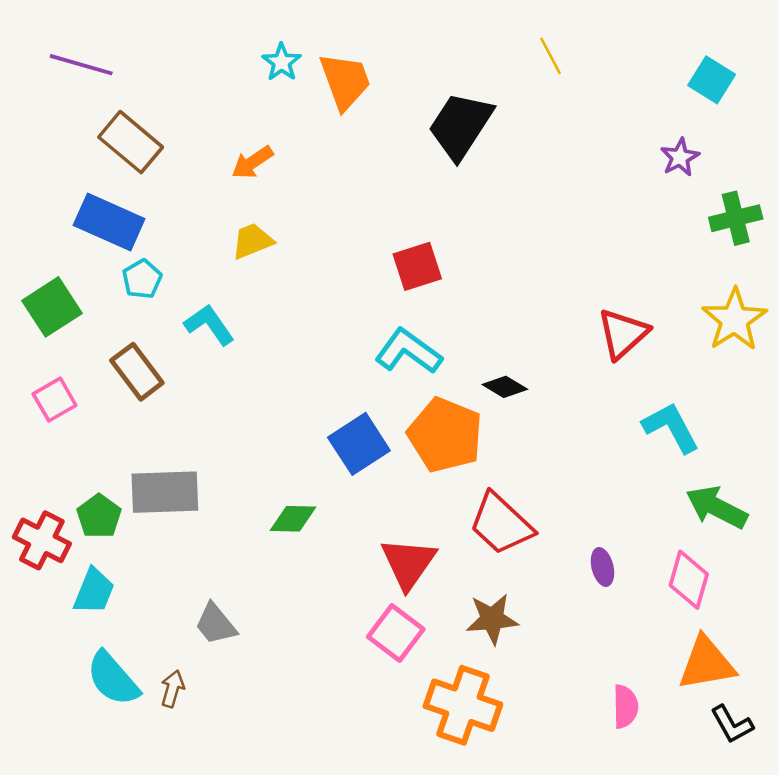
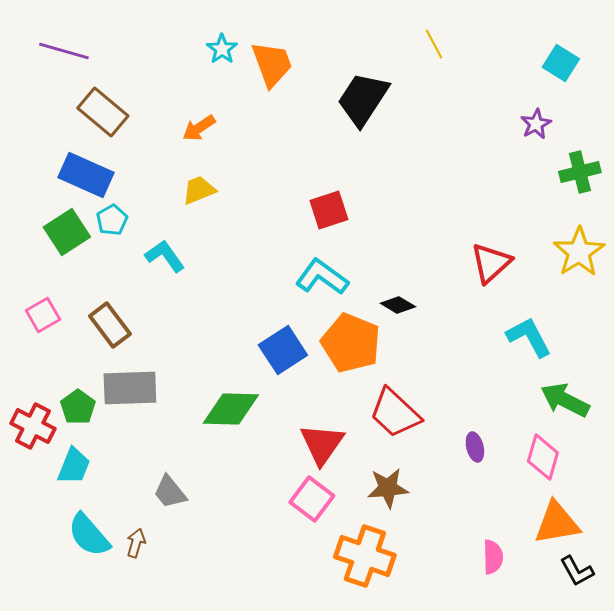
green square: (52, 307) -> (67, 232), moved
brown rectangle: (137, 372) -> (110, 325), moved
green diamond: (293, 519) -> (231, 409), size x1.5

